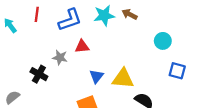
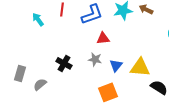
gray star: (60, 58) -> (95, 59), moved

